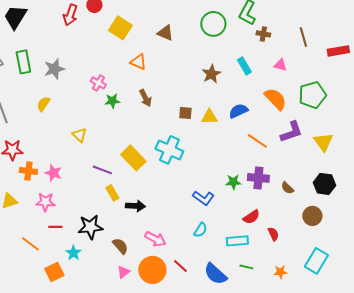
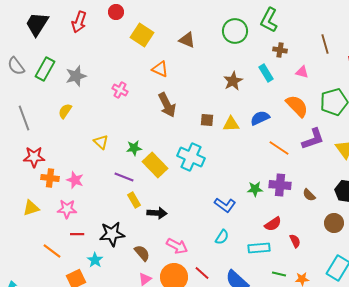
red arrow: (70, 15) -> (79, 22), moved
brown cross: (263, 34) -> (280, 50), moved
green rectangle: (23, 62) -> (45, 69), turned 40
brown arrow: (145, 98) -> (167, 105), size x1.4
green star: (112, 101) -> (134, 148), moved
green line: (246, 267) -> (279, 274), moved

